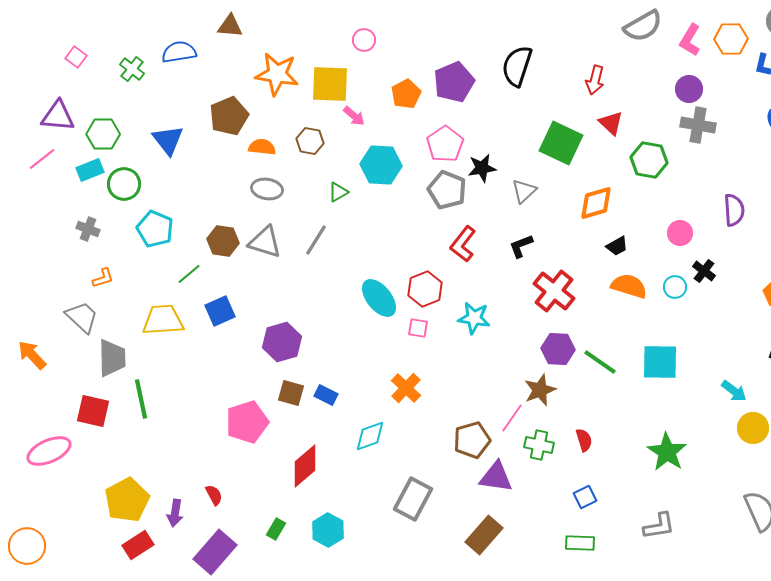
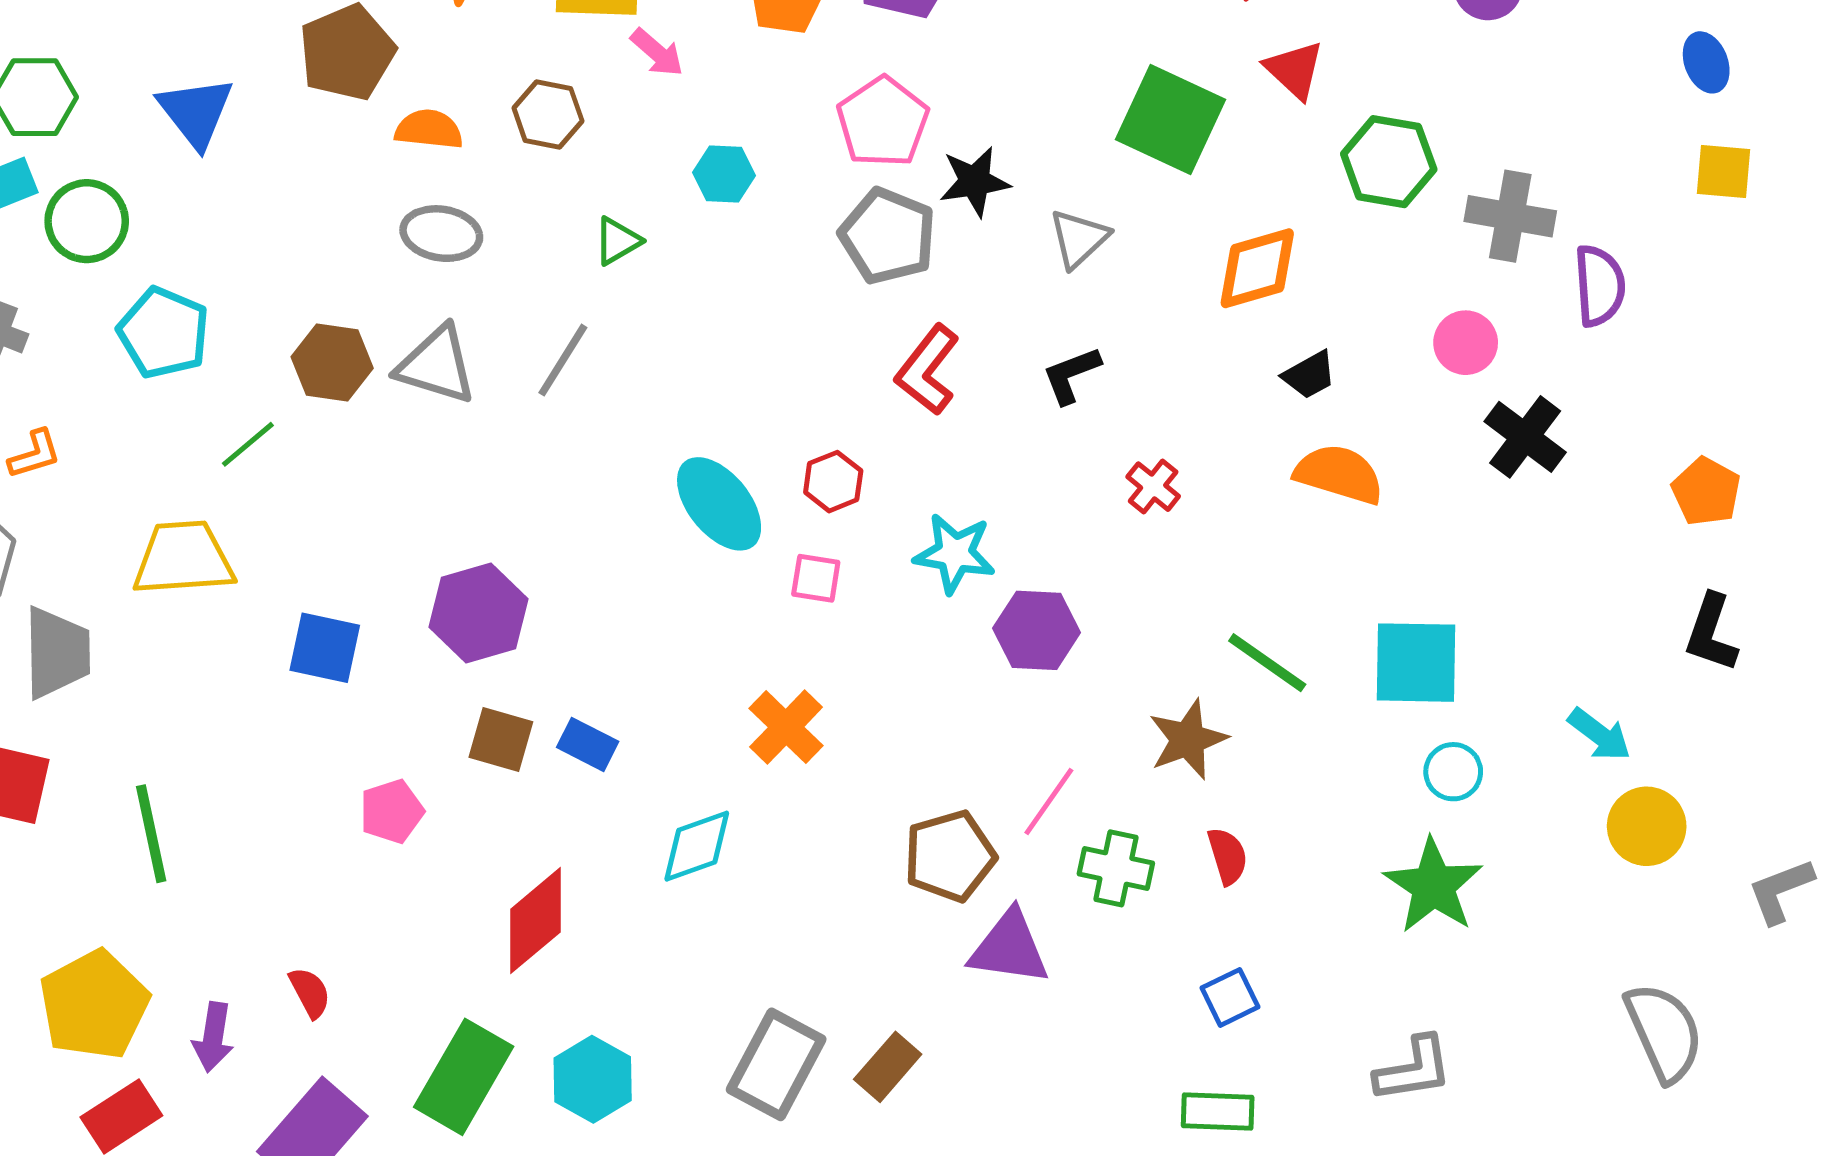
gray cross: (698, 125) -> (1510, 216), moved
cyan hexagon: (381, 165) -> (724, 174), size x0.6
black cross: (704, 271) -> (1525, 437), size x1.4
cyan circle: (675, 287) -> (1453, 772), moved
red hexagon: (425, 289) -> (833, 482), size x0.7
red cross: (554, 291) -> (1153, 487), size x0.5
blue square: (220, 311) -> (325, 648), moved, turned 36
purple hexagon: (558, 349) -> (1037, 630), moved
brown star: (540, 390) -> (1188, 739), moved
green line: (141, 399) -> (151, 834), moved
pink pentagon: (247, 422) -> (392, 811), size x0.6
gray rectangle: (413, 499) -> (776, 1064), moved
green rectangle: (276, 529) -> (464, 1077), size x2.0
brown rectangle: (484, 535) -> (888, 1067), moved, size x0.7

